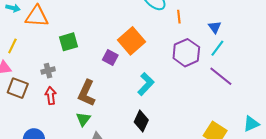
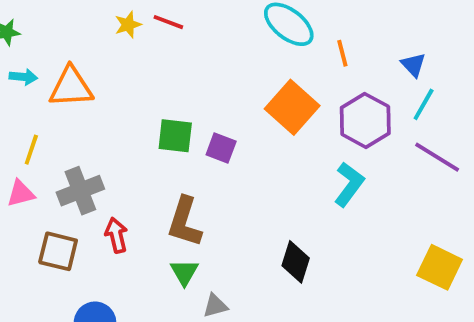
orange square: (131, 41) -> (292, 107), moved
green square: (68, 42) -> (175, 136), moved, turned 30
gray cross: (48, 71) -> (80, 191), moved, size x1.6
cyan L-shape: (146, 84) -> (349, 184), moved
brown square: (18, 88) -> (58, 251), moved

